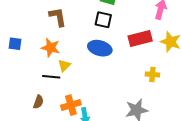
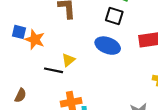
orange star: (51, 48) -> (35, 40), moved
brown semicircle: (38, 102) -> (20, 95), moved

